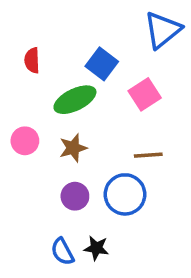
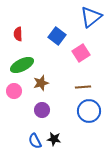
green ellipse: (75, 100) -> (22, 65), moved
pink circle: (25, 141) -> (14, 91), moved
blue circle: (125, 194) -> (89, 111), moved

